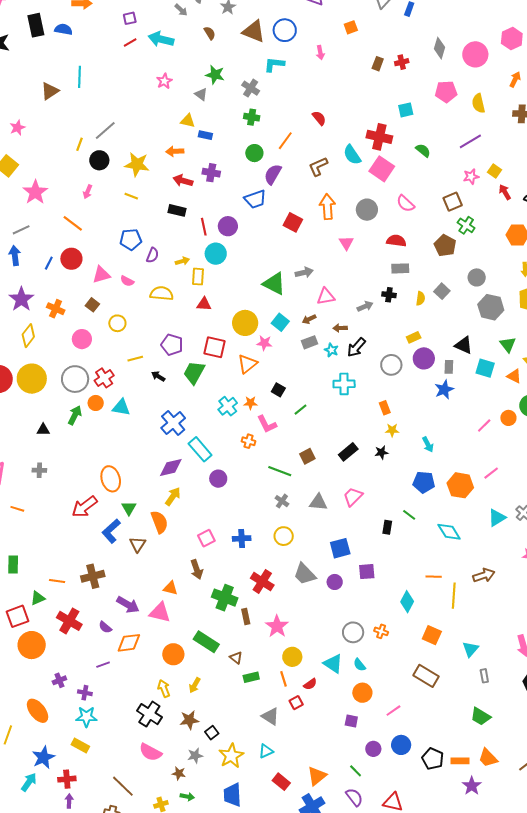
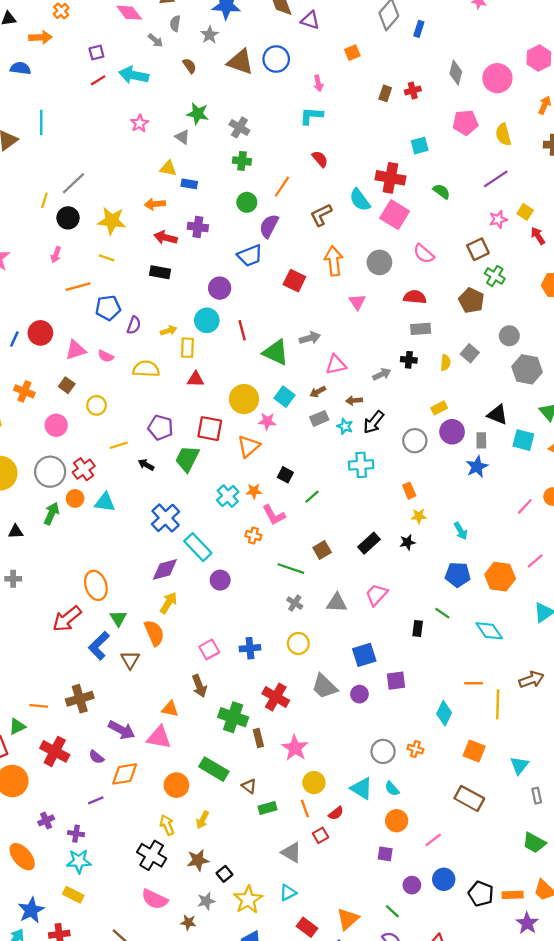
cyan L-shape: (274, 64) -> (311, 116), moved
orange line: (73, 223) -> (78, 287), moved, turned -50
red line: (204, 227) -> (242, 330), moved

